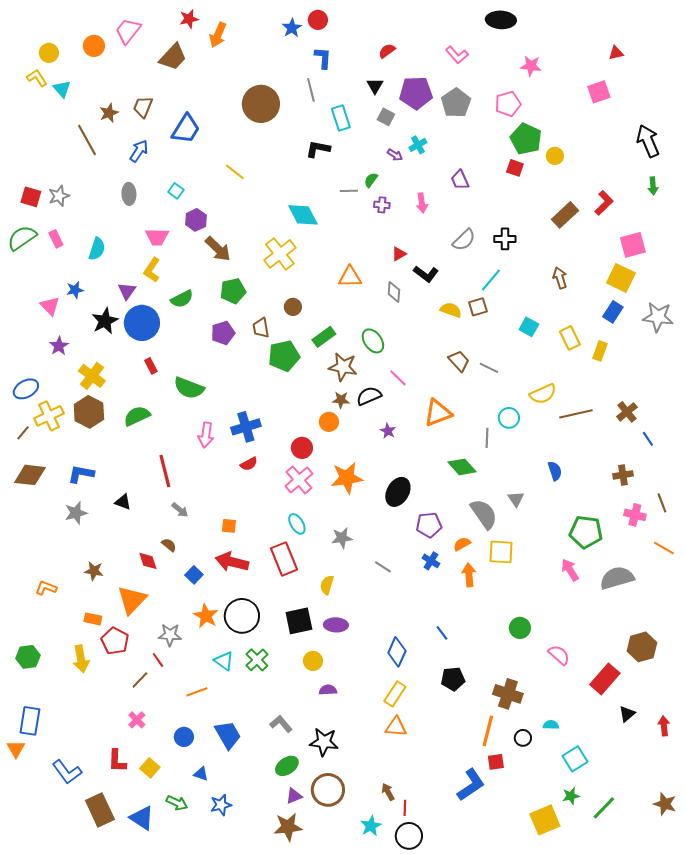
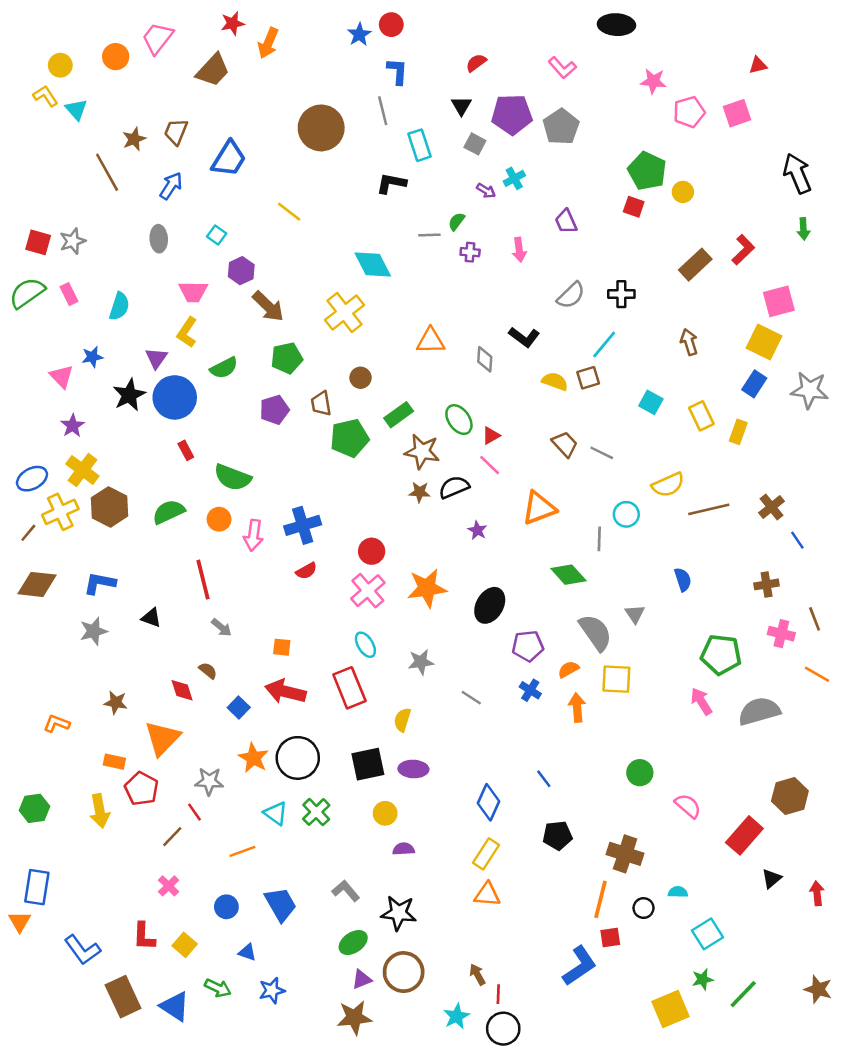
pink pentagon: (508, 104) -> (689, 112), moved
red triangle: (399, 254) -> (491, 436), moved
yellow cross: (92, 376) -> (82, 470), moved
orange circle: (329, 422) -> (219, 519), moved

